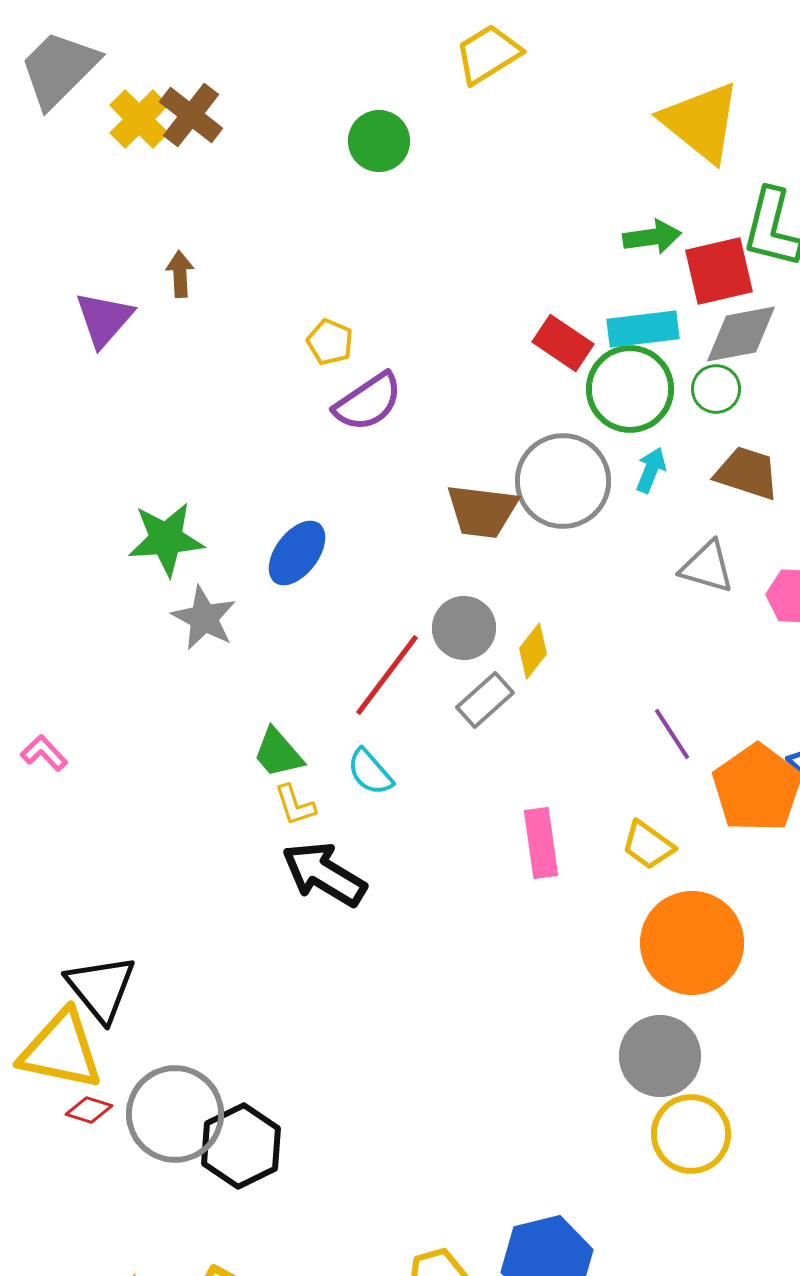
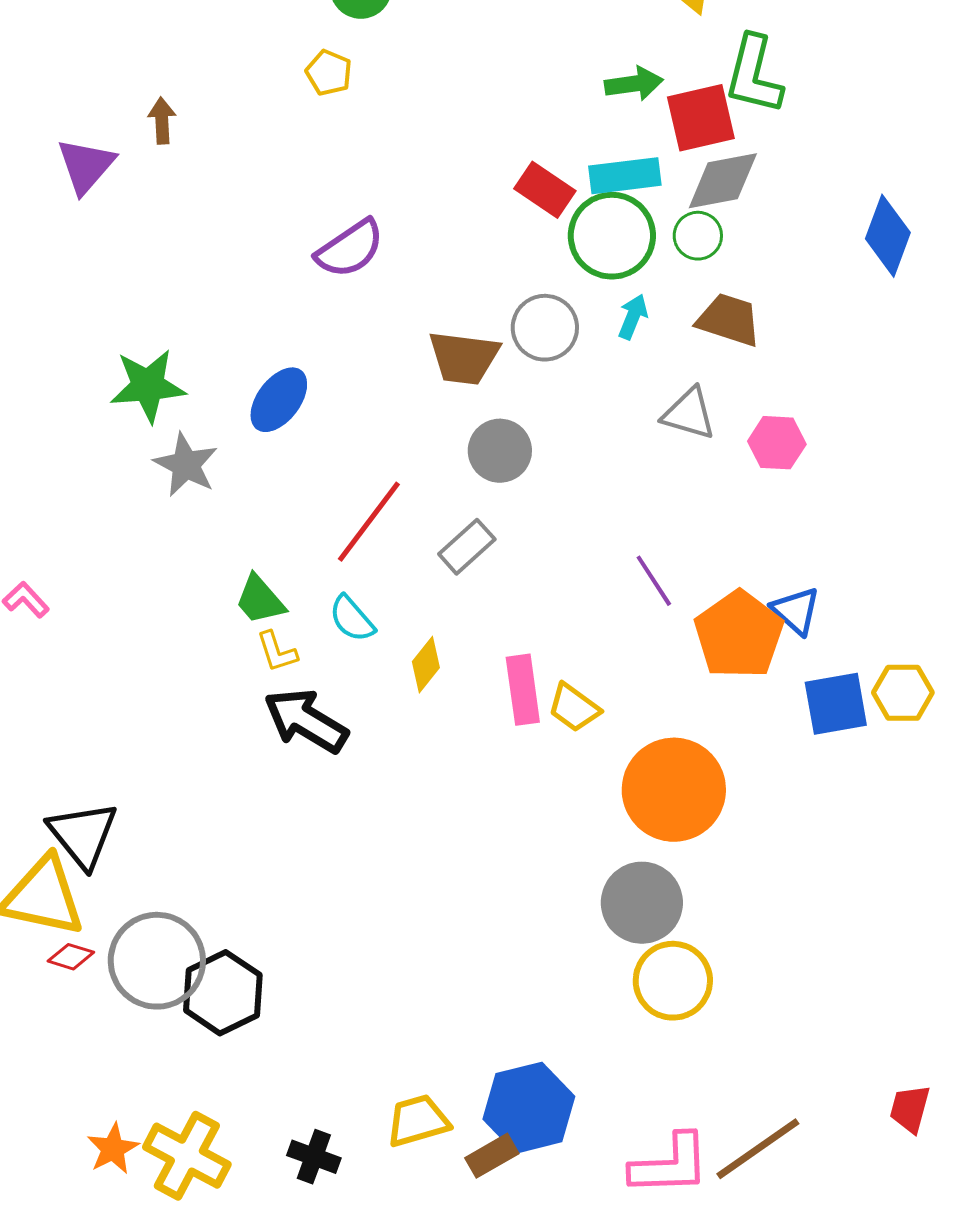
yellow pentagon: (330, 342) -> (329, 73), moved
gray circle: (563, 481) -> (545, 328), size x0.7
gray circle: (464, 628) -> (500, 451), moved
yellow diamond: (533, 651) -> (426, 665), moved
yellow trapezoid: (648, 845) -> (574, 708), moved

